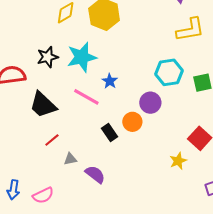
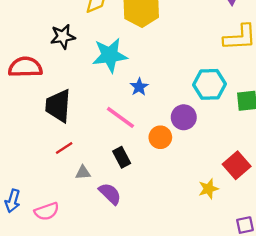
black star: (48, 57) -> (63, 37), moved
pink line: (86, 97) -> (120, 117), moved
black trapezoid: (43, 105) -> (58, 106), turned 44
black rectangle: (109, 132) -> (122, 157), moved

